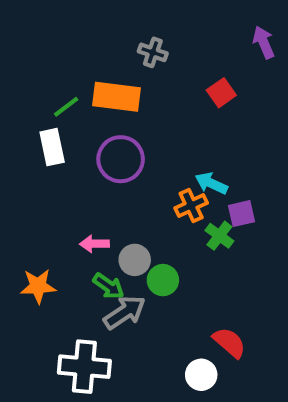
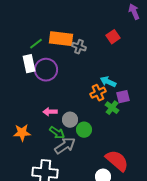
gray cross: (153, 52) -> (79, 47), moved
purple circle: (121, 159) -> (46, 70), moved
red semicircle: (229, 343) -> (117, 161), size x1.4

